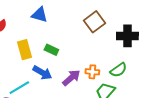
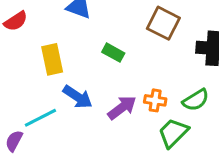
brown square: (95, 22) -> (163, 23), turned -30
green rectangle: (51, 50) -> (113, 53), moved

